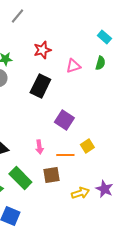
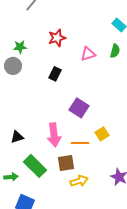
black rectangle: (40, 86) -> (55, 74), size x0.6
pink arrow: (39, 147) -> (54, 135), size x1.6
yellow arrow: (80, 193) -> (79, 181), moved

